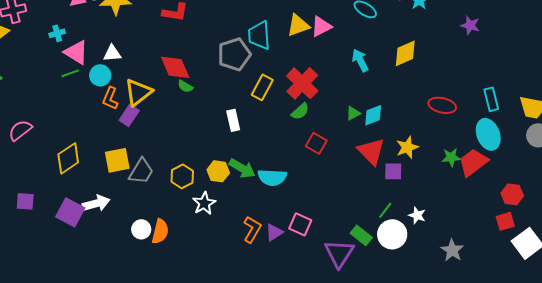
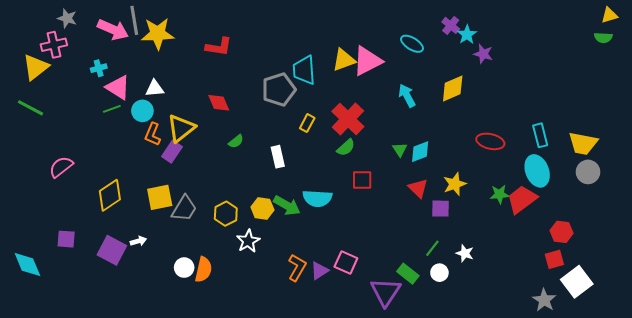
purple star: (470, 25) -> (483, 54), moved
pink triangle: (321, 26) -> (367, 61), size x1.4
red diamond: (175, 67) -> (219, 103), size x0.7
green semicircle: (185, 86) -> (236, 141), moved, turned -70
yellow rectangle: (262, 87) -> (307, 123), size x0.7
green triangle: (353, 113) -> (400, 150), turned -35
red square: (316, 143) -> (362, 180), turned -30
red triangle: (371, 151) -> (418, 188), size x0.7
cyan semicircle: (272, 177) -> (317, 198), moved
white arrow: (96, 203) -> (138, 241), size x0.6
white circle: (392, 234) -> (439, 273), size x0.6
gray star: (452, 250) -> (544, 300), moved

